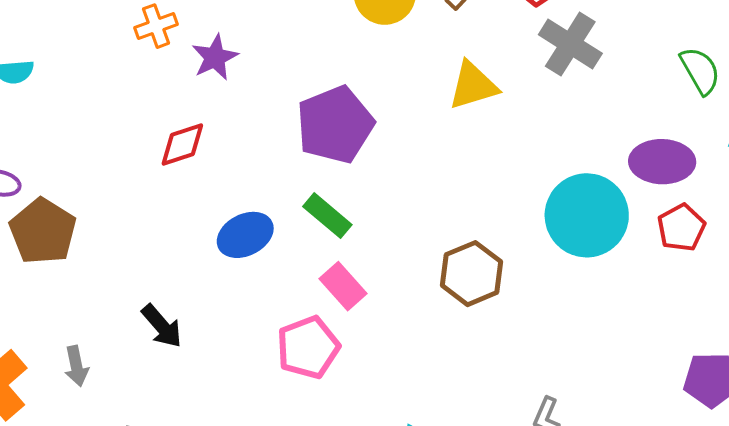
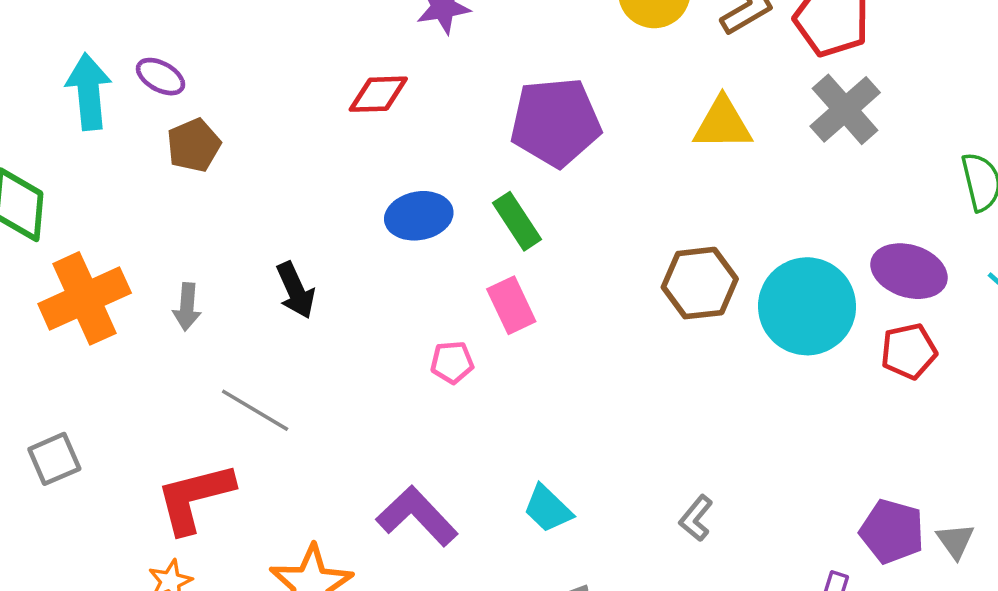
brown pentagon: (43, 231) -> (194, 145), size x0.7
brown hexagon: (472, 274) -> (700, 283), moved
pink pentagon: (308, 347) -> (452, 362), size x0.6

